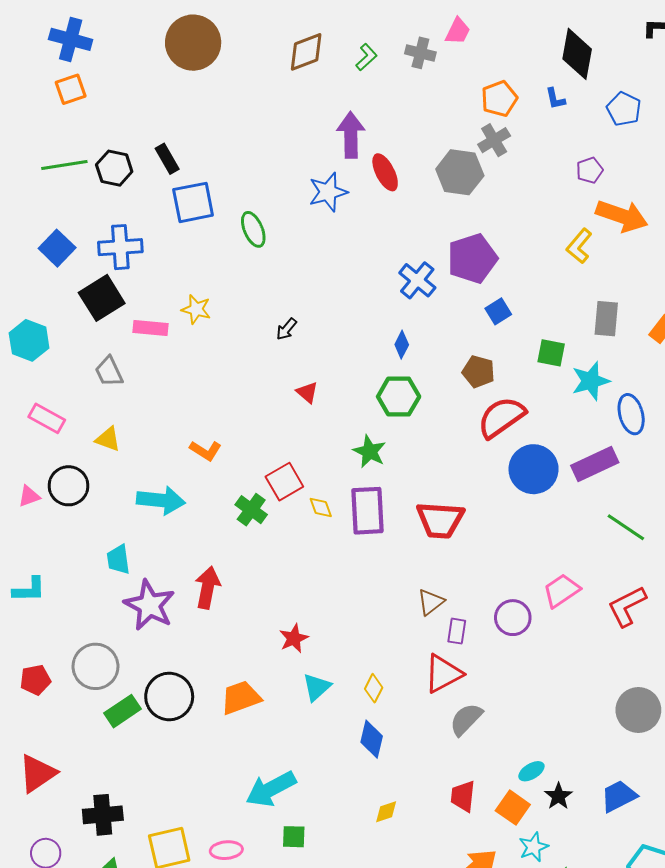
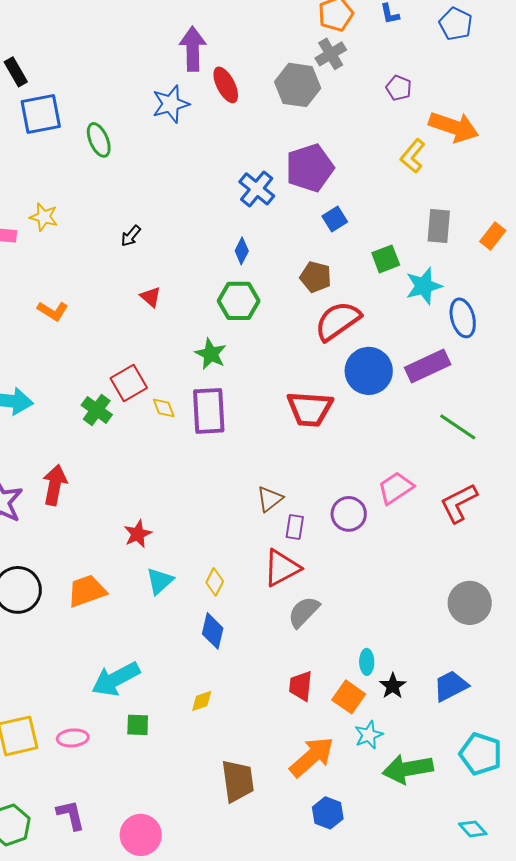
purple pentagon: (590, 170) -> (399, 88), moved, turned -30
green square: (551, 353) -> (386, 259), turned -32
orange L-shape: (206, 450) -> (53, 311), moved
red trapezoid: (440, 520) -> (310, 409), moved
cyan ellipse: (531, 771) -> (367, 662), turned -60
yellow diamond: (386, 812) -> (202, 701), moved

